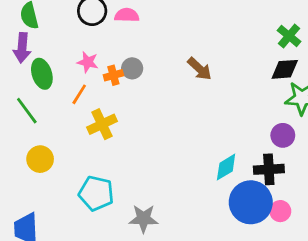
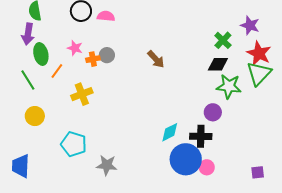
orange line: (79, 94) -> (57, 71), moved

